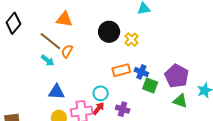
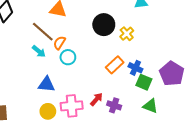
orange rectangle: (121, 70) -> (115, 65), turned -30
cyan circle: (101, 93) -> (68, 57), moved
green triangle: (180, 101) -> (150, 106), moved
red arrow: (98, 109) -> (96, 99), moved

